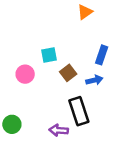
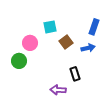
black rectangle: (79, 111) -> (75, 74), size x0.6
green circle: (12, 124) -> (19, 61), moved

